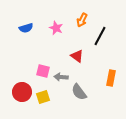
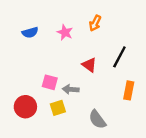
black line: (100, 36) -> (119, 57), moved
gray semicircle: (79, 92) -> (97, 119), moved
yellow square: (43, 97) -> (58, 108), moved

